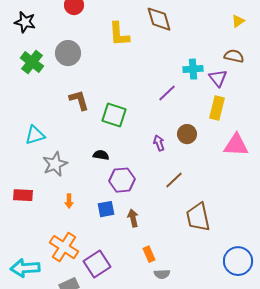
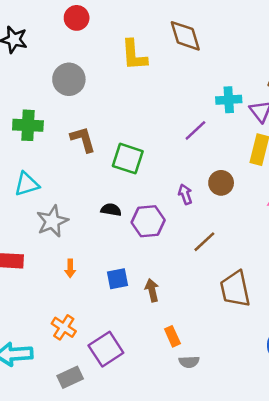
green cross: (32, 62) -> (28, 125), moved, turned -35
purple hexagon: (122, 180) -> (148, 221), moved
orange cross: (64, 247) -> (64, 327), size x0.7

